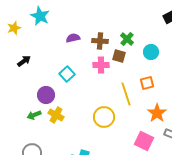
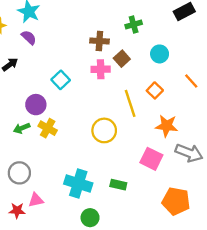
purple semicircle: (73, 38) -> (29, 37), moved, turned 56
green cross: (127, 39) -> (134, 24), moved, turned 32
brown square: (119, 56) -> (122, 59), turned 32
orange square: (147, 83) -> (155, 90), turned -32
orange star: (157, 113) -> (167, 126), turned -30

